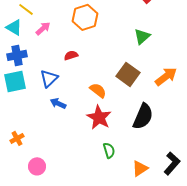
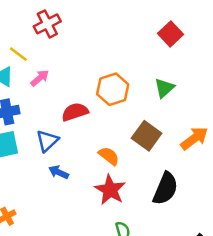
orange hexagon: (85, 17) -> (113, 89), moved
red semicircle: (71, 55) -> (75, 112), size x1.5

